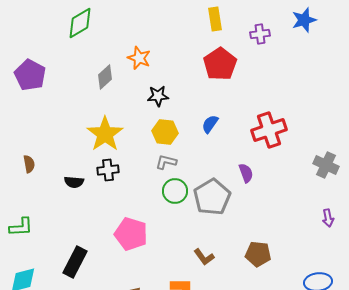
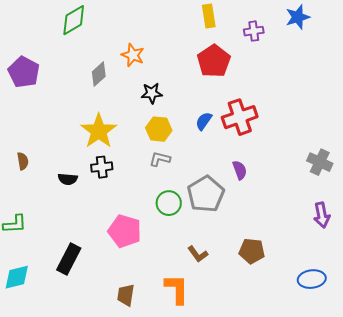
red cross: (269, 130) -> (240, 117), moved
green circle: (175, 191) -> (169, 203), moved
purple arrow: (328, 218) -> (322, 215), size x1.4

